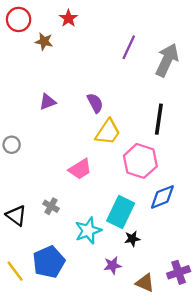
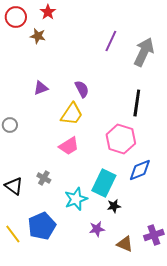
red star: (68, 18) -> (48, 12), moved
yellow trapezoid: (108, 132) -> (72, 114), moved

